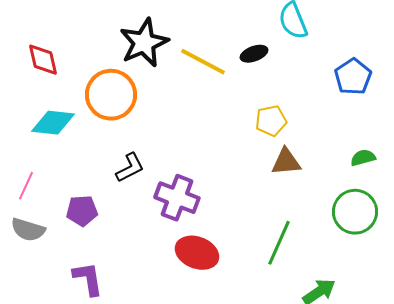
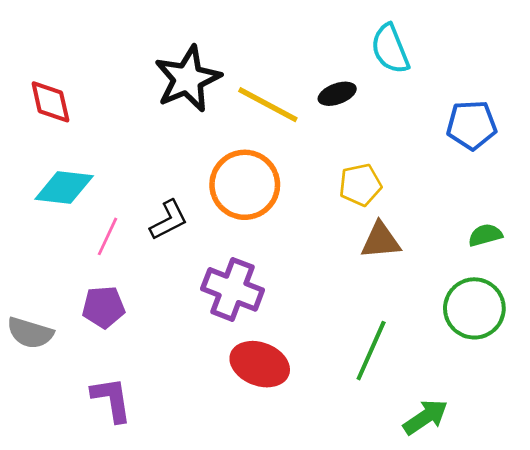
blue pentagon: (353, 77) -> (472, 125), turned 30
orange circle: (111, 95) -> (245, 185), moved
black L-shape: (130, 168) -> (169, 220), moved
pink line: (26, 186) -> (108, 236), moved

